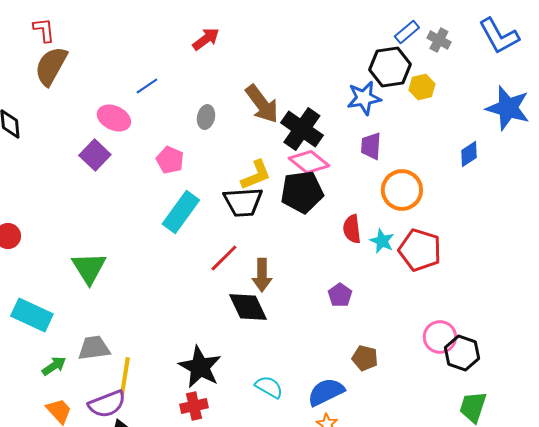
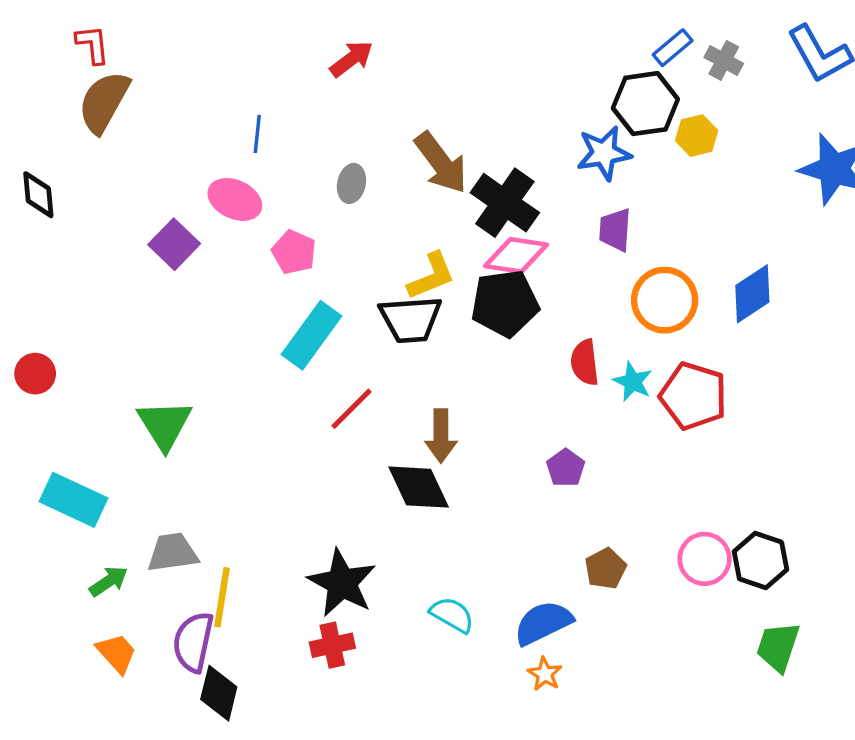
blue line: (147, 86) -> (257, 134), turned -50
pink ellipse: (114, 118) -> (235, 199), moved
blue diamond: (469, 154) -> (752, 294), moved, size x1.4
pink diamond: (309, 162) -> (516, 255), turned -30
red line: (224, 258) -> (351, 409), moved
pink circle: (440, 337) -> (705, 559), moved
brown pentagon: (365, 358) -> (605, 569), turned 30
purple semicircle: (107, 404) -> (193, 642), turned 123

